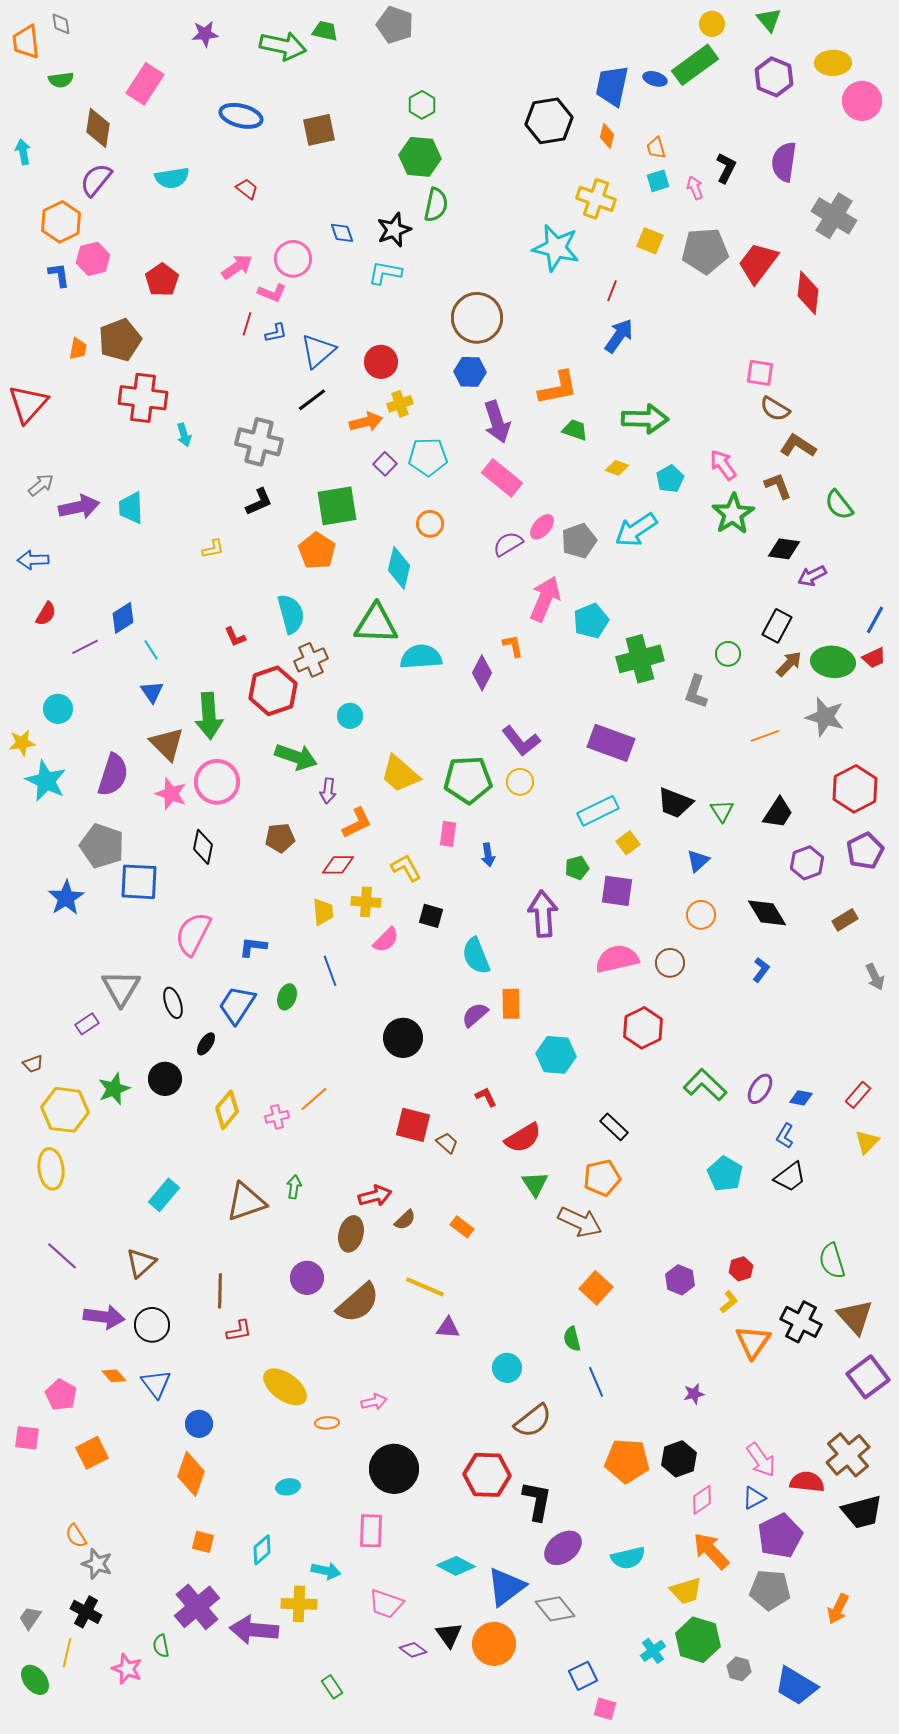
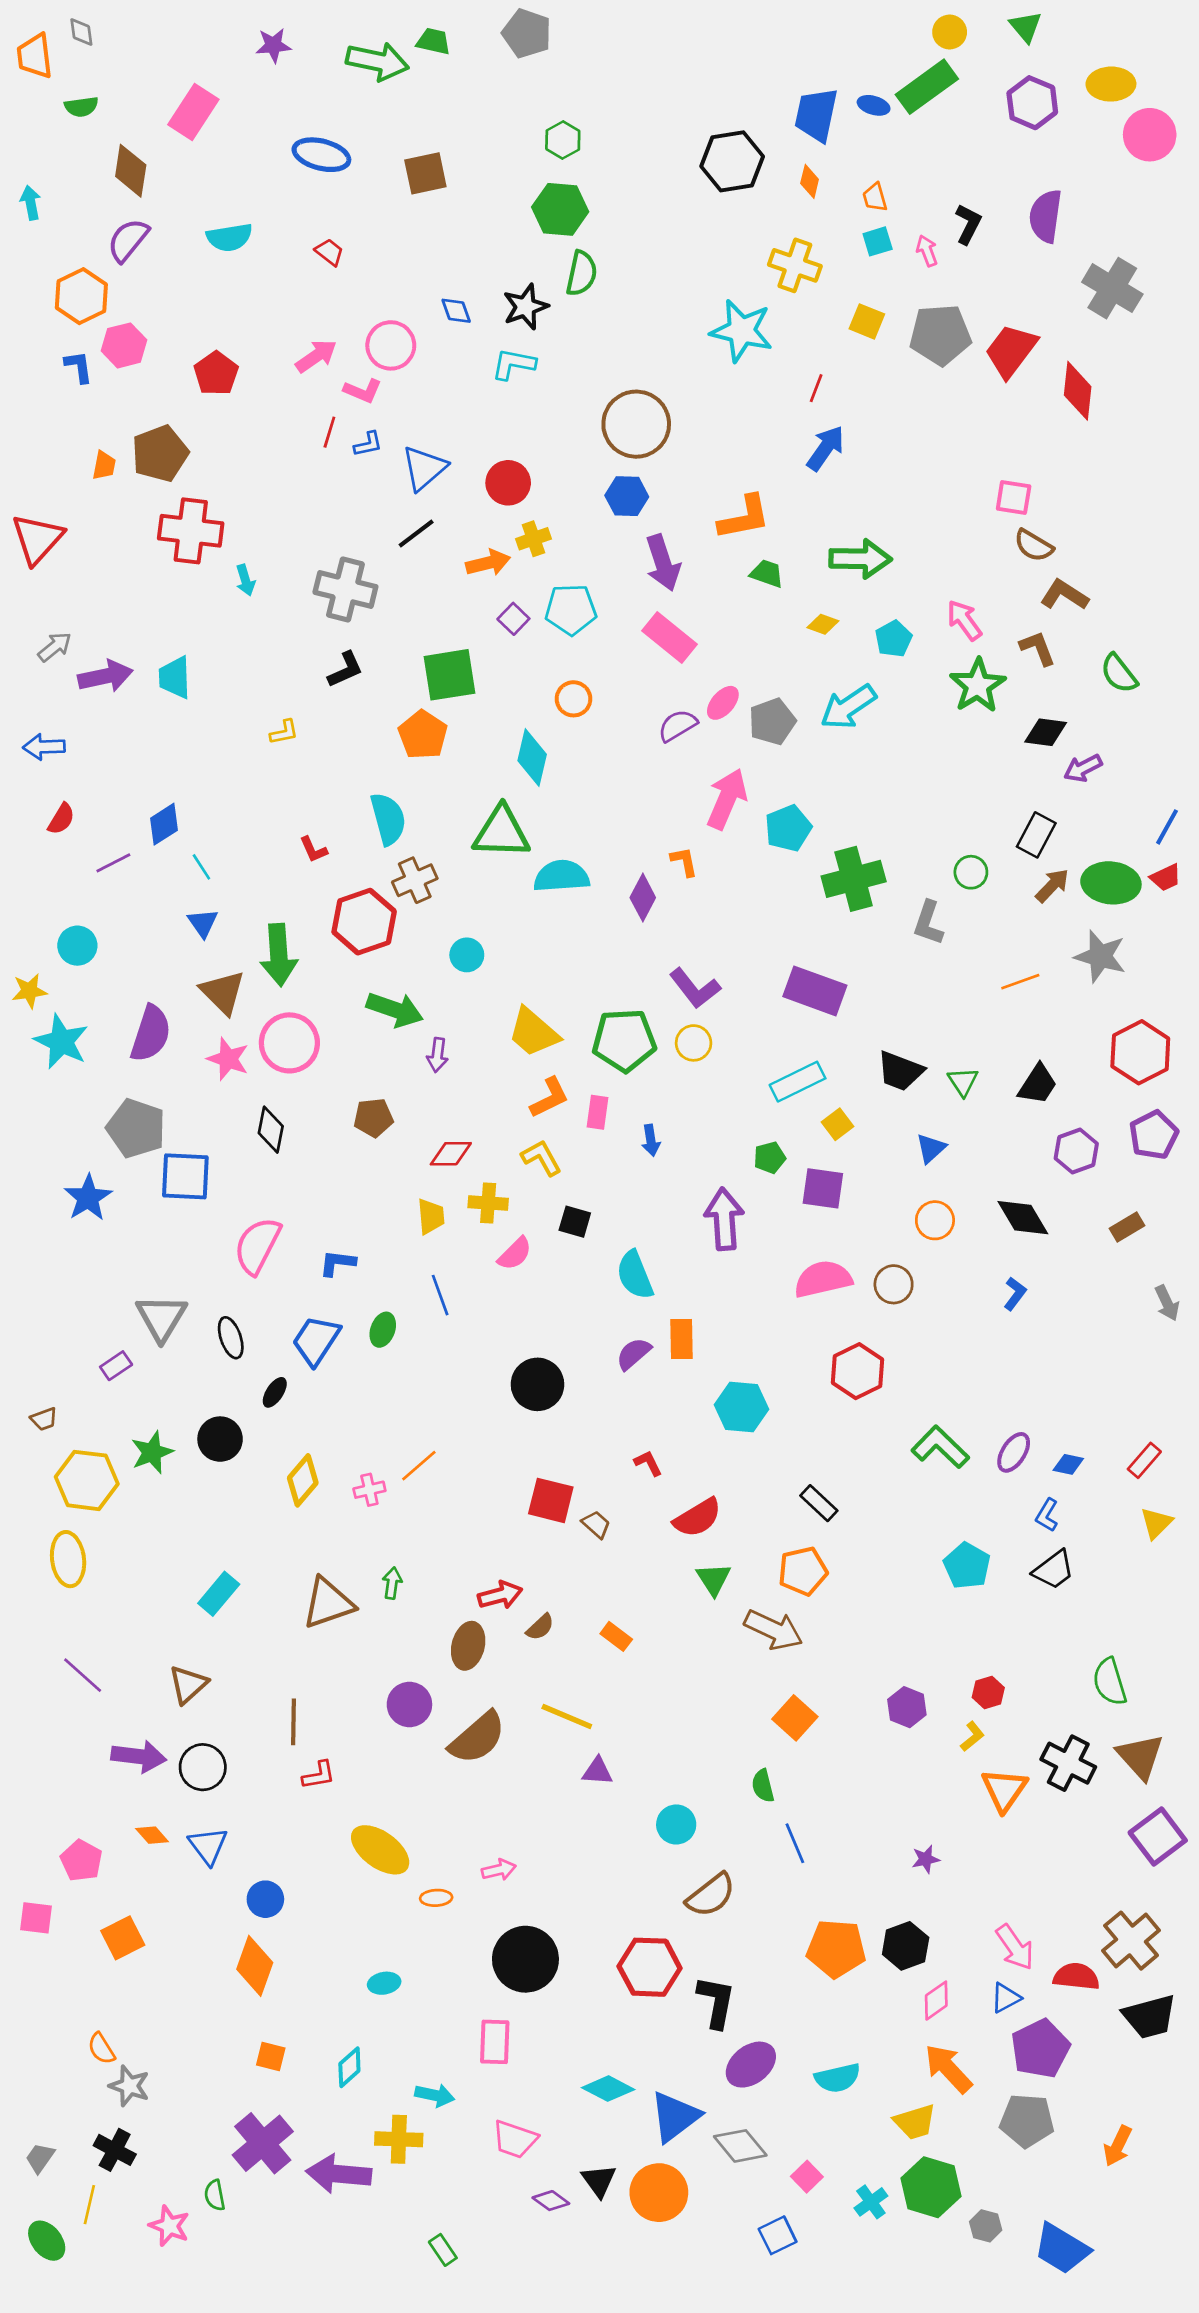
orange L-shape: (357, 823) -> (549, 1098), moved
pink square: (605, 1709) -> (807, 2177), moved, turned 30

